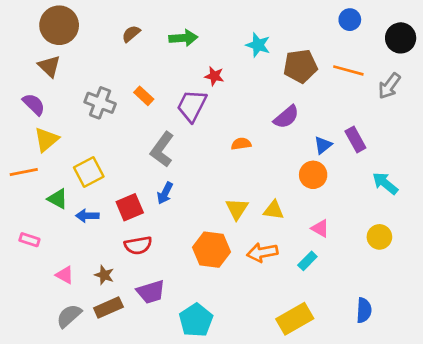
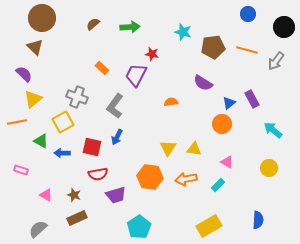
gray cross: (100, 103) -> (77, 97), moved
purple semicircle: (286, 117) -> (203, 83), turned 72
red square: (130, 207) -> (92, 147), turned 36
purple trapezoid: (151, 292) -> (116, 195), moved
gray semicircle: (69, 316) -> (38, 229), moved

